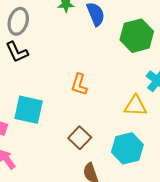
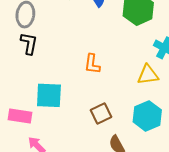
black L-shape: (17, 52) -> (29, 43), turned -135
brown square: (80, 138) -> (101, 114), turned 30

